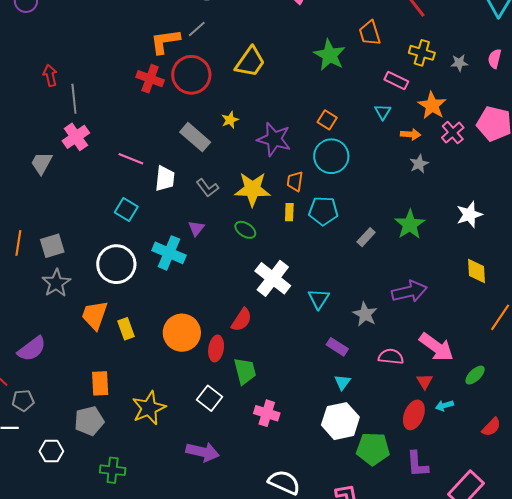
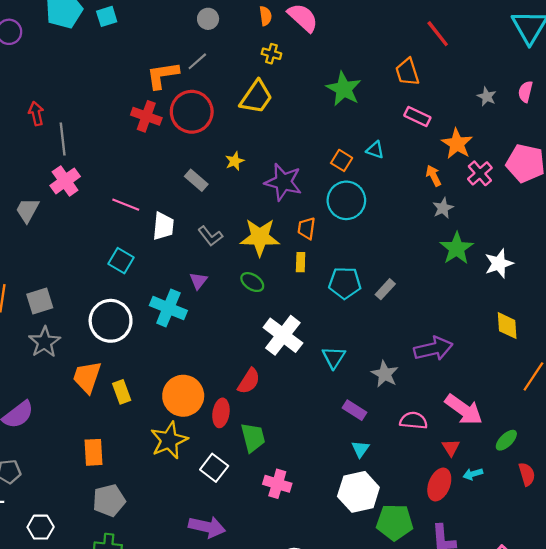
orange trapezoid: (370, 33) -> (407, 72), moved
yellow cross: (422, 53) -> (271, 54), moved, size x0.7
gray star: (459, 63) -> (487, 97), turned 30
cyan triangle: (383, 112) -> (375, 150), moved, turned -42
orange arrow: (411, 134) -> (433, 176), turned -120
gray rectangle: (195, 137) -> (196, 180), size x0.7
cyan pentagon: (323, 211) -> (345, 283), moved
green star: (410, 224) -> (457, 248), moved
yellow star: (149, 408) -> (169, 440), moved
gray pentagon: (89, 421) -> (109, 500), moved
red semicircle: (491, 427) -> (527, 474), moved, turned -60

